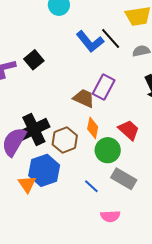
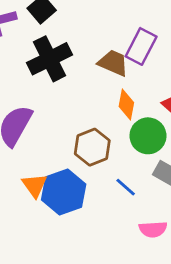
black cross: (34, 129) -> (50, 59), moved
brown hexagon: (65, 140) -> (92, 147), moved
blue hexagon: (44, 170) -> (64, 192), moved

